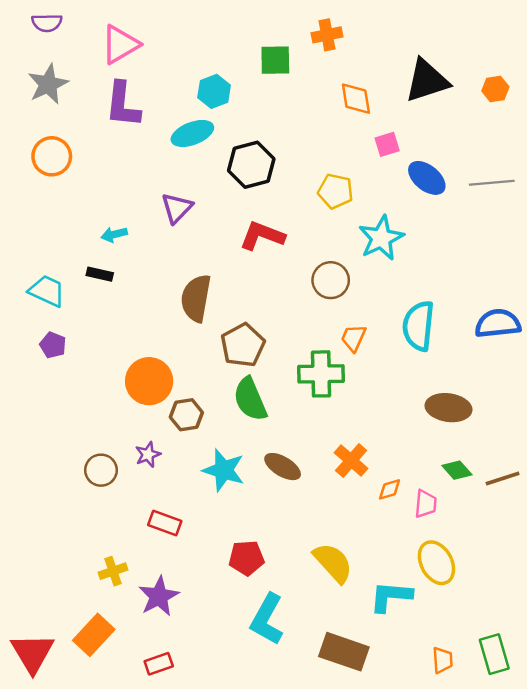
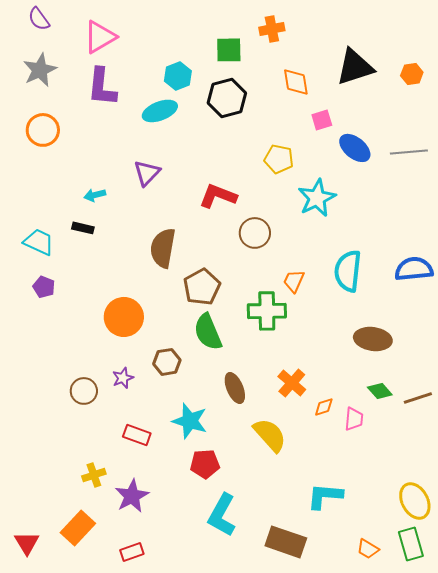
purple semicircle: (47, 23) -> (39, 19), turned 55
black hexagon: (251, 165) -> (227, 98), moved
brown circle: (331, 280) -> (255, 233), moved
brown hexagon: (186, 415) -> (167, 362), moved
brown ellipse: (283, 467) -> (235, 388), turned 36
cyan star: (224, 470) -> (190, 421), moved
yellow semicircle: (333, 563) -> (270, 435), moved
yellow ellipse: (436, 563) -> (415, 501), moved
red triangle: (32, 653) -> (27, 543), size x0.7
orange trapezoid: (442, 660) -> (368, 549), turned 125

